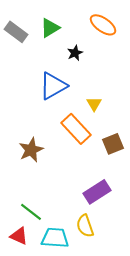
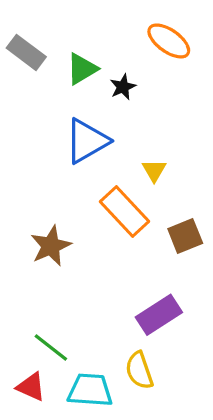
green triangle: (50, 28) -> (82, 69), moved

